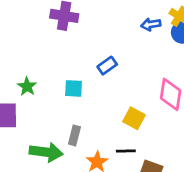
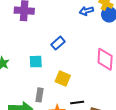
yellow square: (134, 118) -> (63, 78), moved

